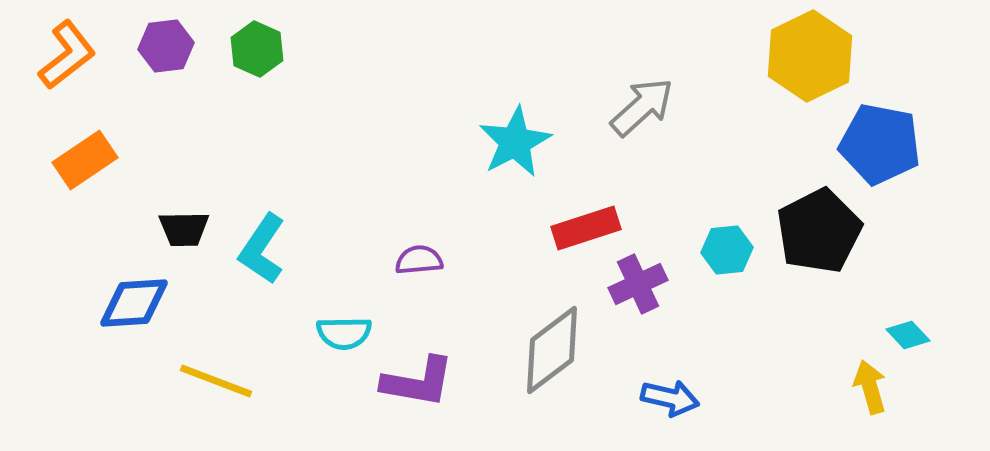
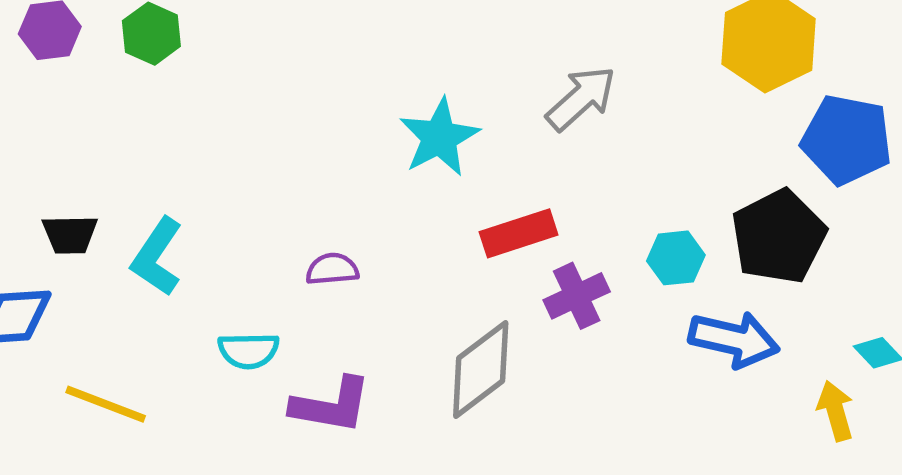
blue arrow: (670, 398) -> (734, 339), moved, size x1.4

